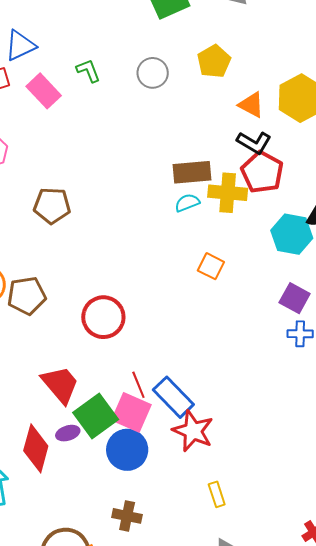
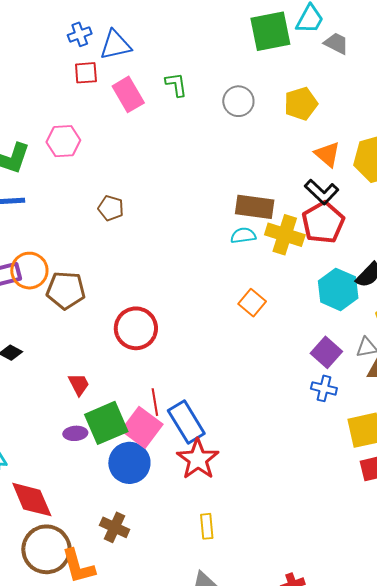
brown pentagon: (52, 206) -> (111, 208), size x0.7
red trapezoid: (60, 385) -> (79, 384), size x0.6
red diamond: (36, 448) -> (32, 500), moved, turned -51

